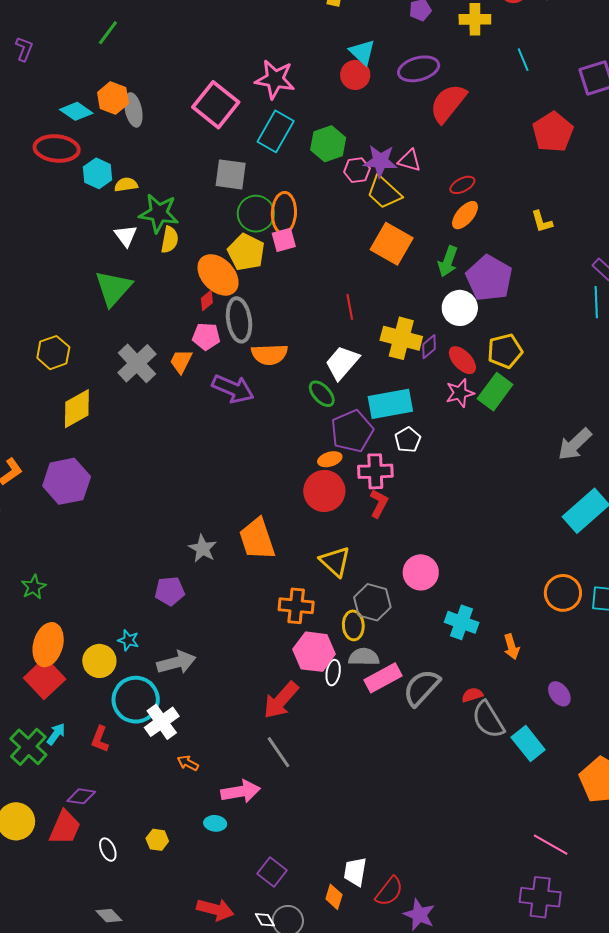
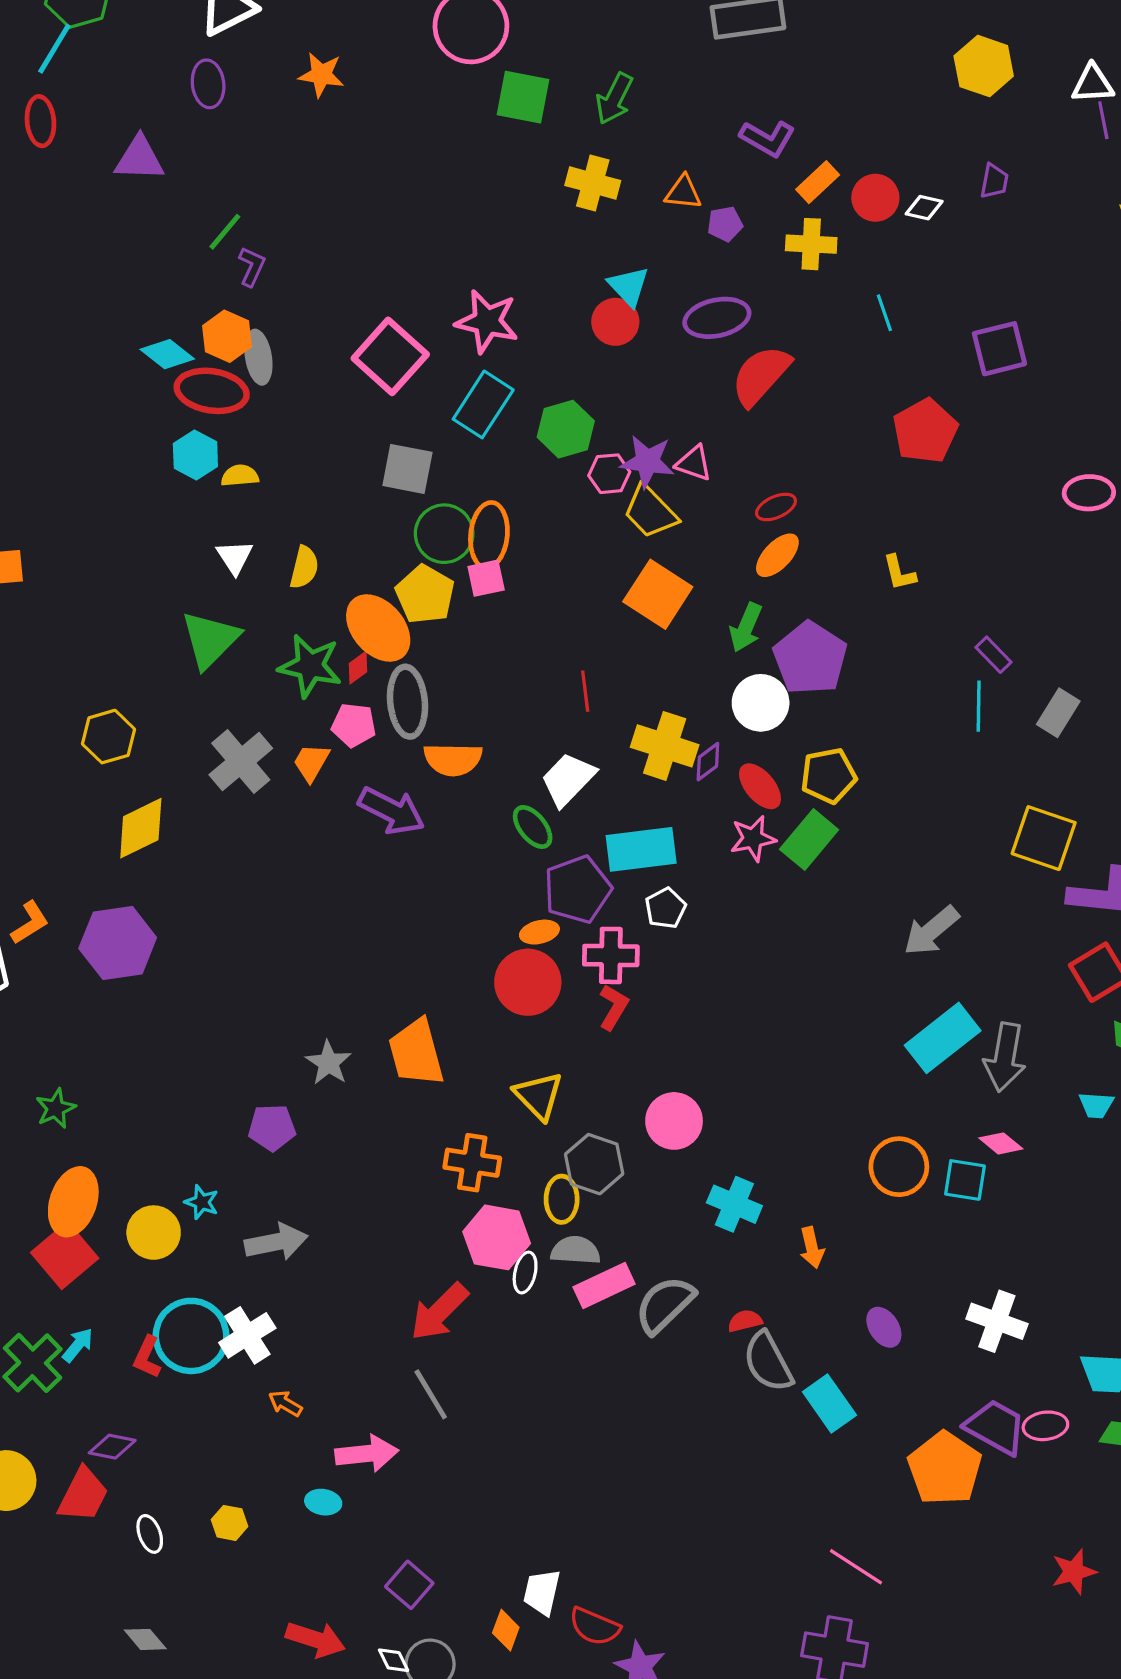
purple L-shape: (24, 49) -> (252, 267), moved
red ellipse: (57, 148) -> (212, 391), moved
green star: (159, 213) -> (310, 666), moved
cyan circle: (136, 700) -> (191, 1336), moved
red semicircle: (389, 891) -> (594, 1626), turned 72

